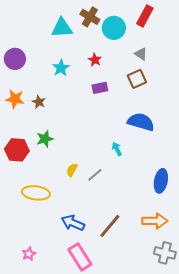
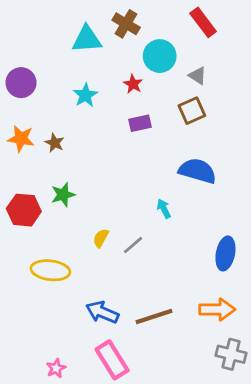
red rectangle: (145, 16) -> (203, 22), turned -65
cyan circle: (114, 28) -> (160, 56), moved
brown line: (110, 226) -> (154, 316), turned 32
pink star: (29, 254) -> (56, 368), moved

